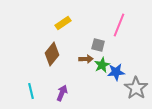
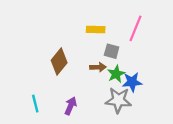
yellow rectangle: (63, 23) -> (96, 30), moved, turned 35
gray star: (136, 88) -> (118, 100), moved, turned -30

